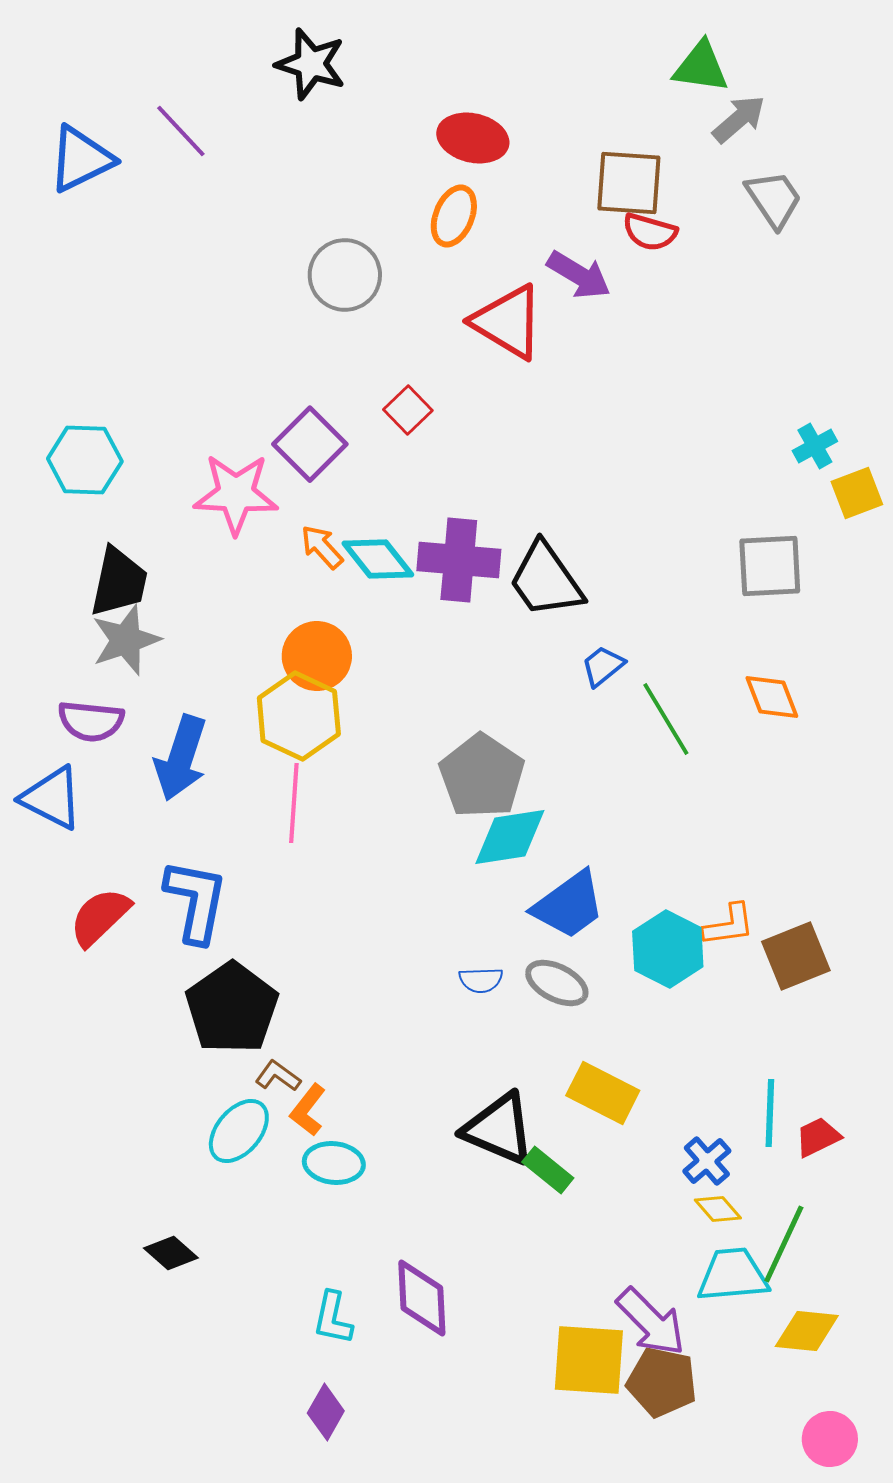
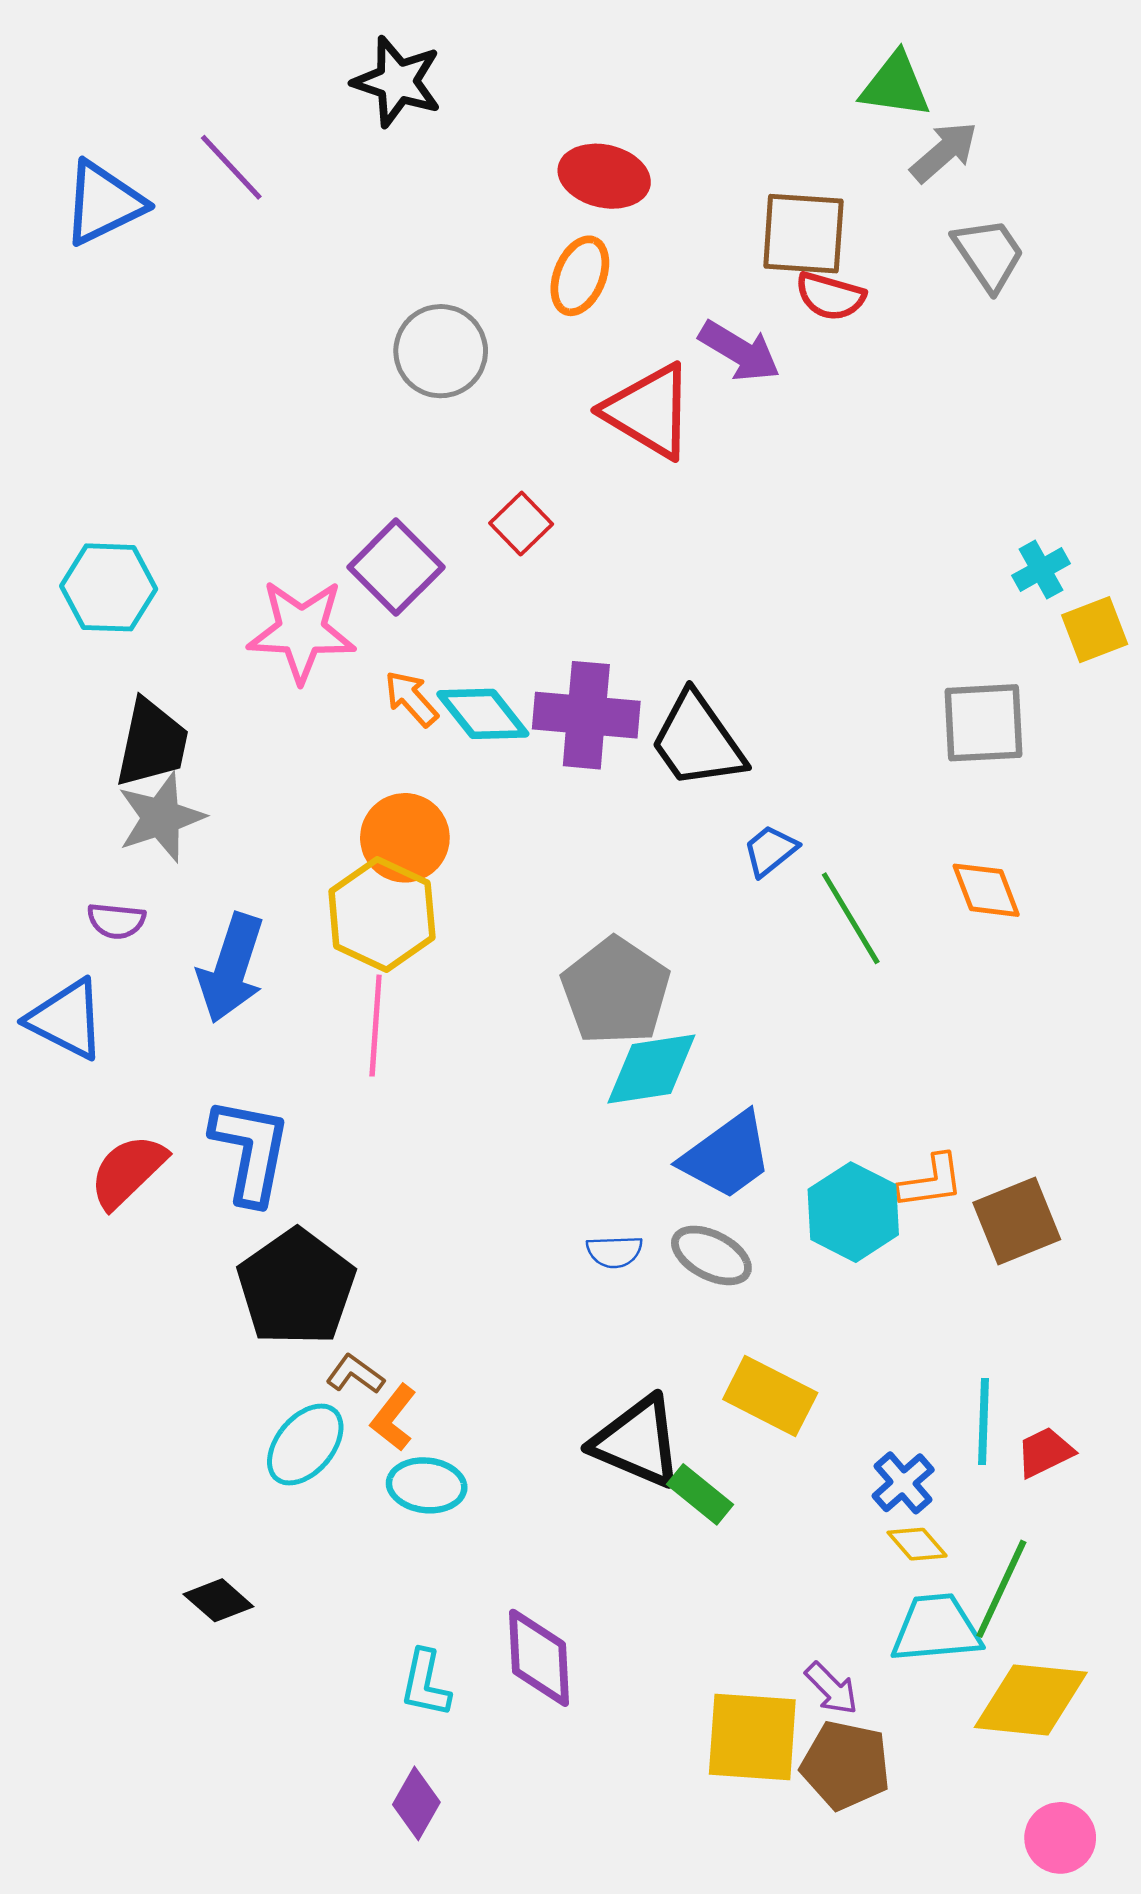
purple semicircle: (91, 721) -> (116, 921), size x0.7
purple arrow: (651, 1322) -> (832, 1688), size x0.6
yellow diamond: (807, 1331) -> (1031, 1700), size x1.4

